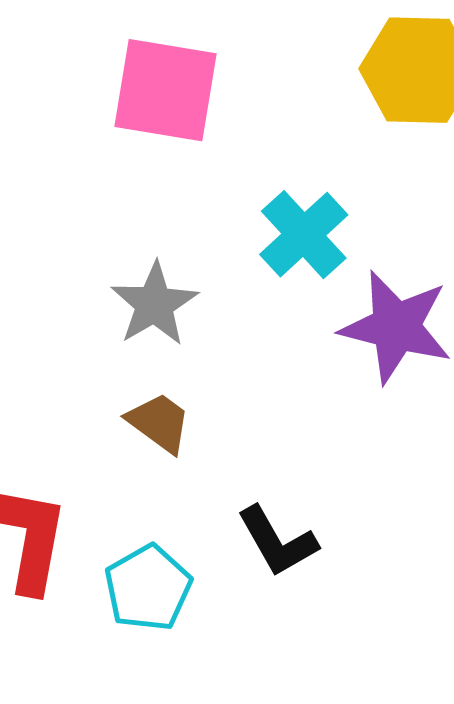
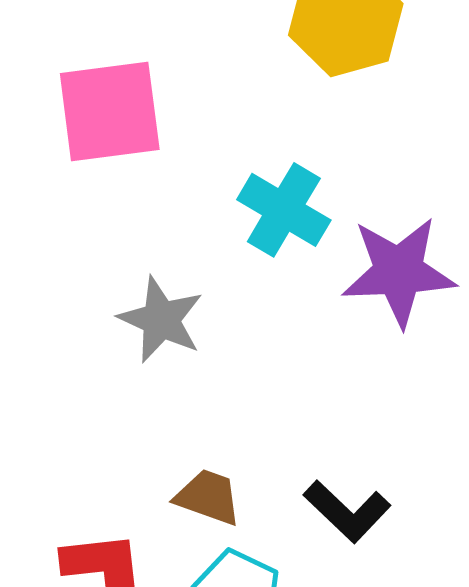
brown trapezoid: (159, 423) -> (208, 497), moved

